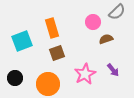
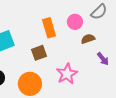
orange rectangle: (52, 28) -> (49, 28), moved
purple arrow: (113, 70) -> (103, 59), moved

